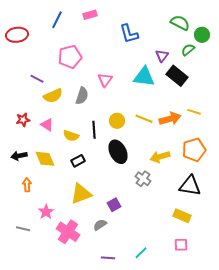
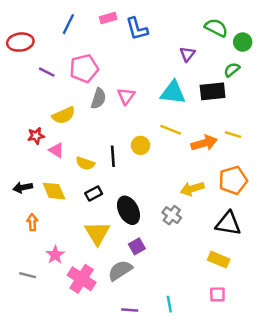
blue L-shape: (129, 34) -> (137, 29), moved
green semicircle: (188, 50) -> (232, 70), moved
purple triangle: (162, 56) -> (187, 54), moved
black rectangle: (177, 76) -> (213, 91), turned -45
purple line: (37, 79) -> (47, 72), moved
gray semicircle: (82, 96) -> (98, 99), moved
yellow line: (144, 119) -> (171, 130), moved
red star: (23, 120) -> (36, 136), moved
black ellipse: (118, 152) -> (128, 210), moved
yellow triangle: (81, 194) -> (97, 233), turned -40
gray semicircle: (100, 225) -> (120, 270), size x1.5
cyan line: (141, 253) -> (169, 304), turned -56

